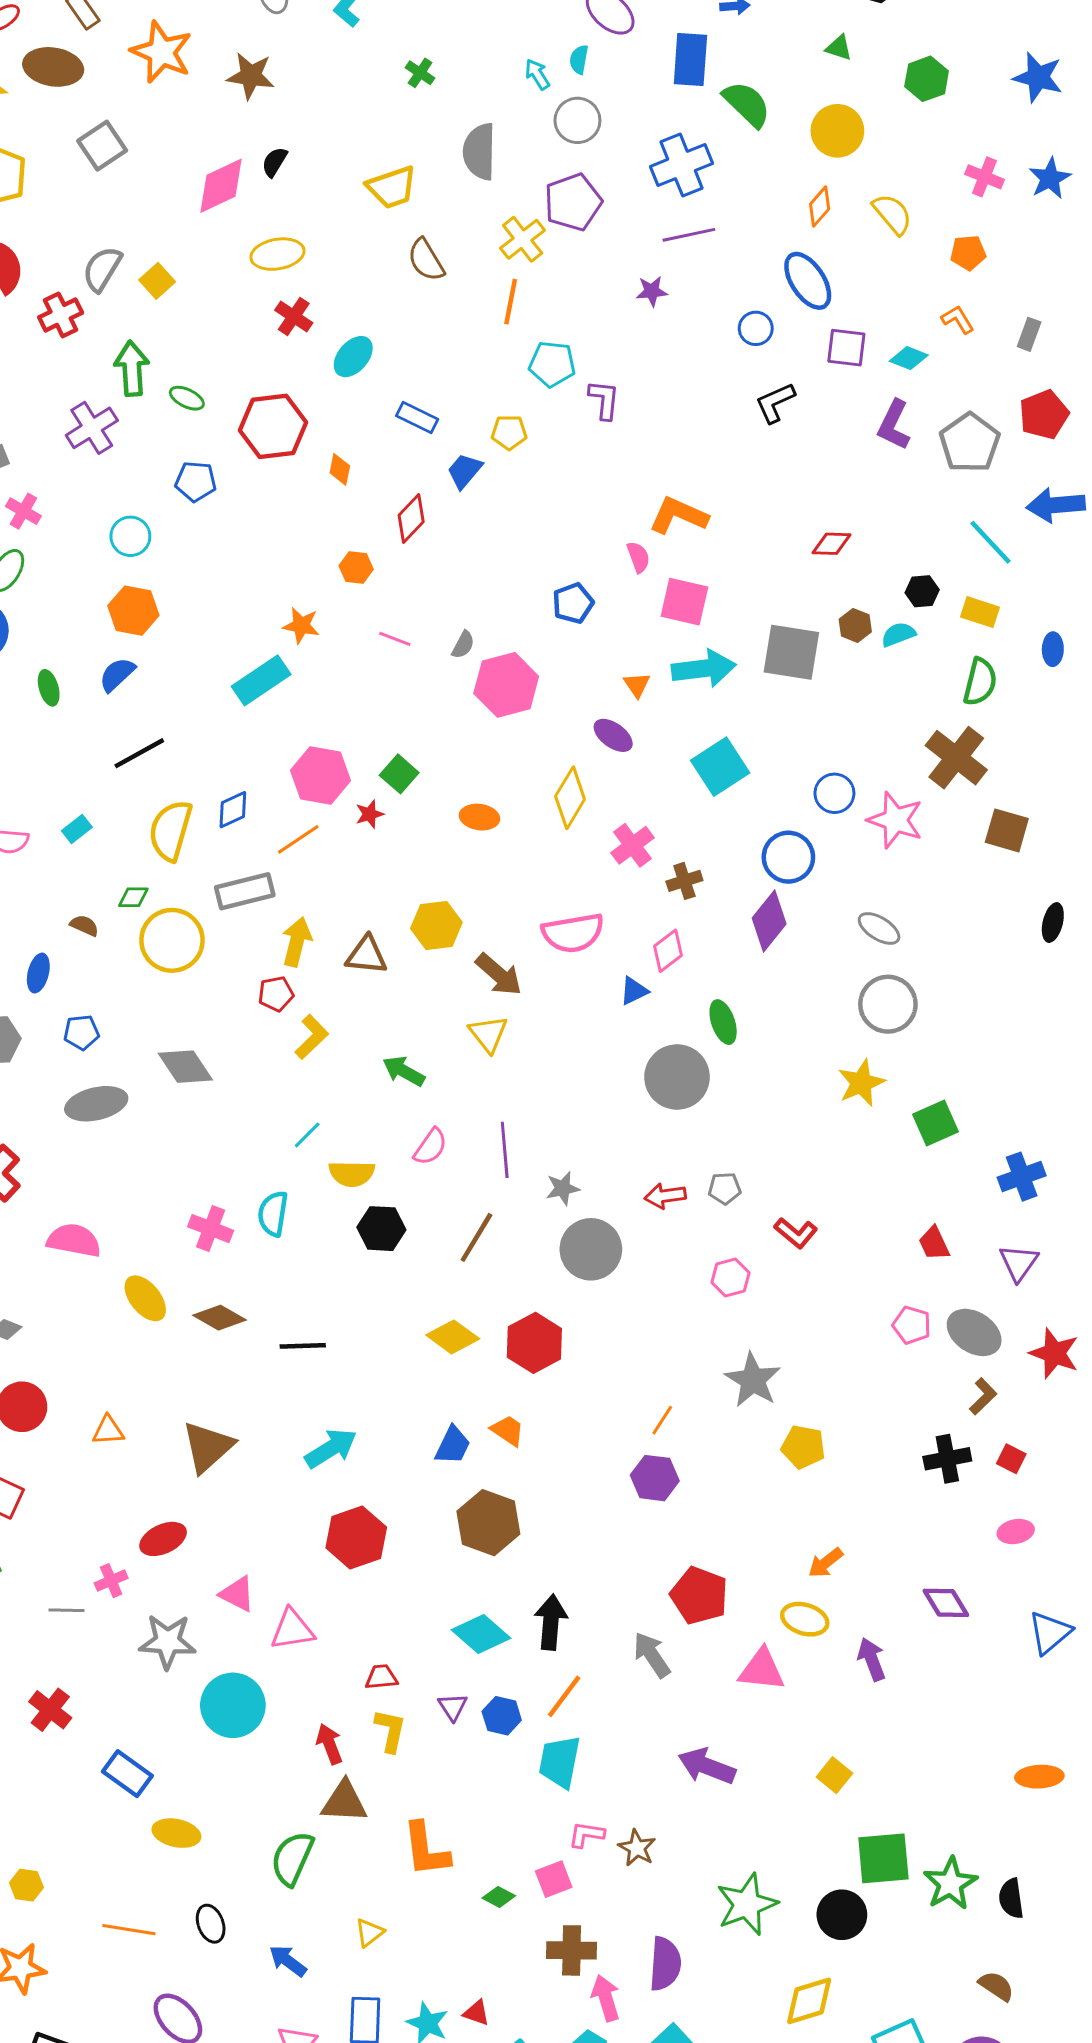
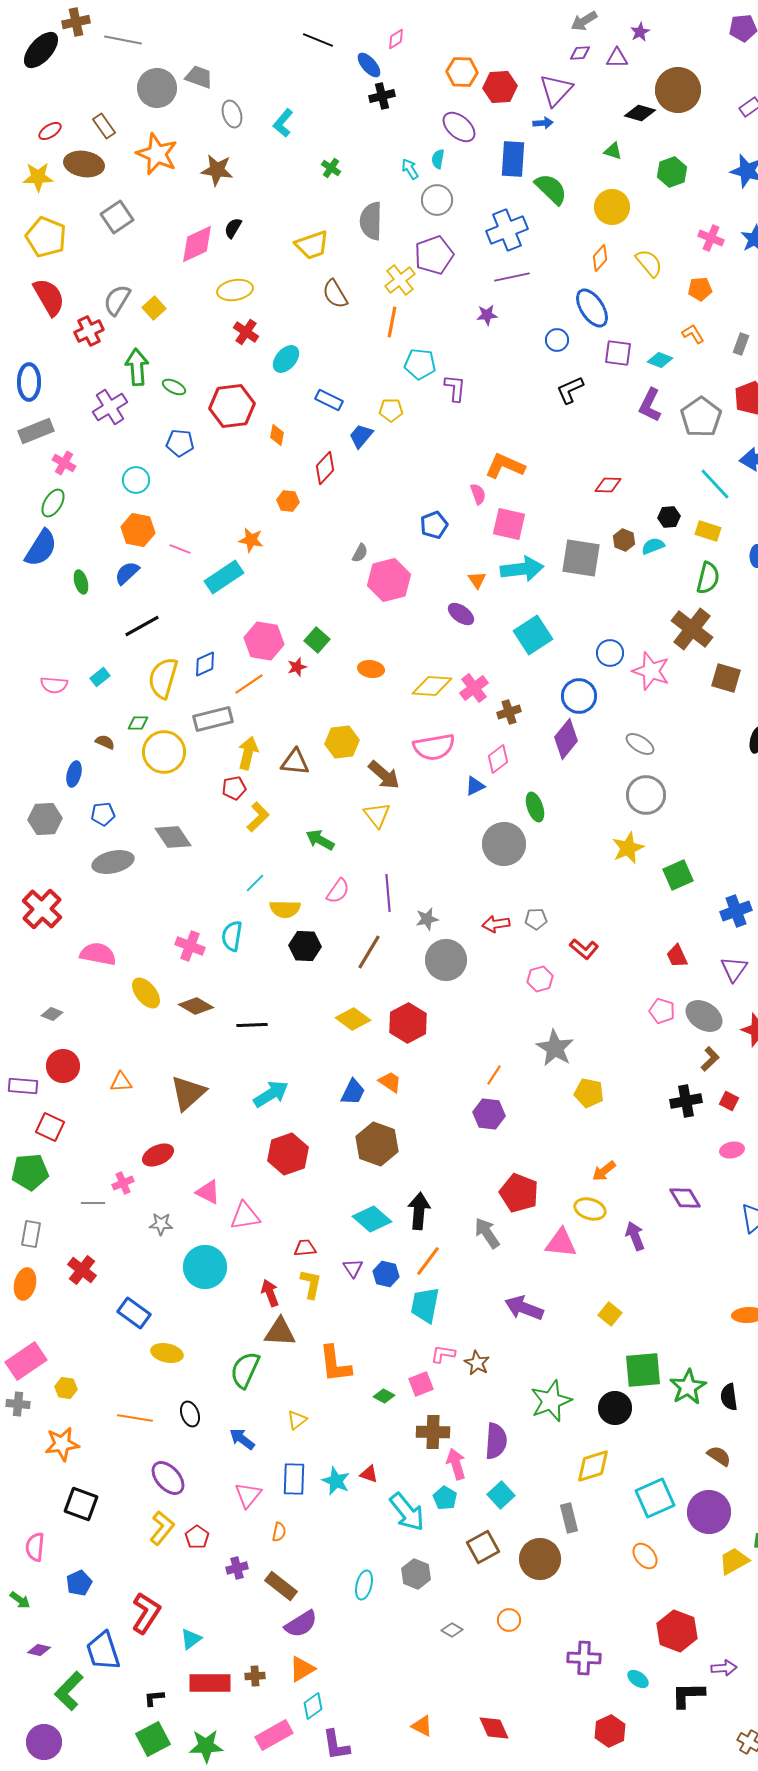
pink line: (395, 639) -> (180, 549), moved
yellow diamond: (570, 798) -> (432, 686), moved, turned 63
gray star: (168, 1641) -> (161, 1224), size x0.6

